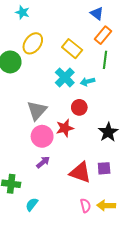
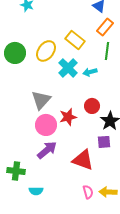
yellow ellipse: (33, 43) -> (46, 51), moved
red circle: (79, 107) -> (92, 106), moved
purple arrow: (43, 162) -> (47, 150), size x1.5
purple square: (104, 168) -> (104, 142), moved
cyan semicircle: (32, 204) -> (36, 191), turned -128

